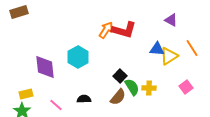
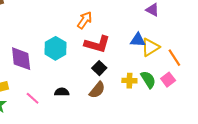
red L-shape: (124, 30) -> (97, 44), moved
orange line: (192, 48) -> (174, 58), moved
green semicircle: (132, 87) -> (148, 80), moved

